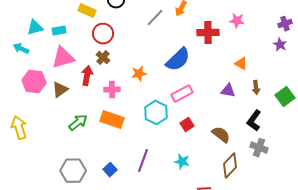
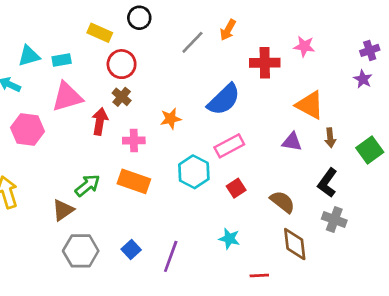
orange triangle: (241, 64) -> (310, 105), size x1.6
brown triangle: (60, 90) -> (63, 210), moved
purple line: (143, 161) -> (171, 256), moved
brown diamond: (230, 166) -> (295, 244), turned -50

